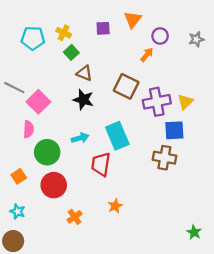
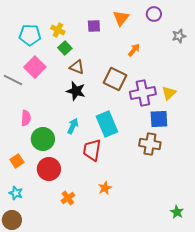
purple circle: (160, 36) -> (154, 14), moved
pink square: (38, 102) -> (35, 67), moved
cyan arrow: (80, 138) -> (73, 126), turned -49

